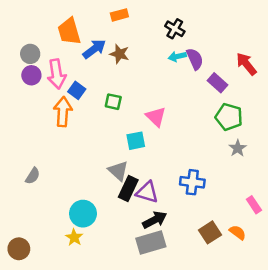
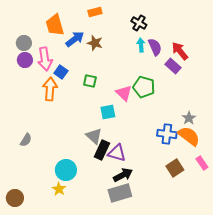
cyan arrow: (177, 56) -> (141, 45), turned 96
red arrow: (246, 64) -> (180, 51), moved
green pentagon: (229, 117) -> (144, 87), moved
blue cross: (192, 182) -> (167, 134), moved
brown square: (210, 232) -> (175, 168), moved
orange semicircle: (238, 232) -> (189, 136), moved, size x1.6

